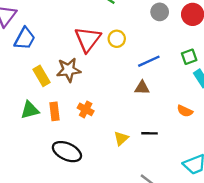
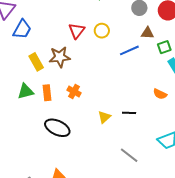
red triangle: (88, 39) -> (77, 31), size x0.7
brown triangle: (142, 88) -> (147, 33), moved

